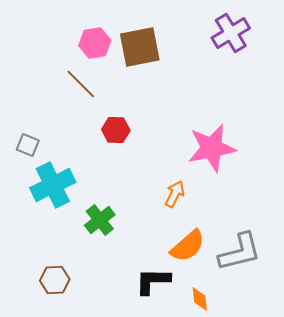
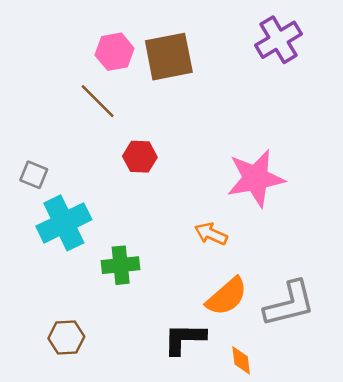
orange arrow: (175, 194) -> (211, 234), turned -92
green cross: (100, 220) -> (121, 265), turned 32

